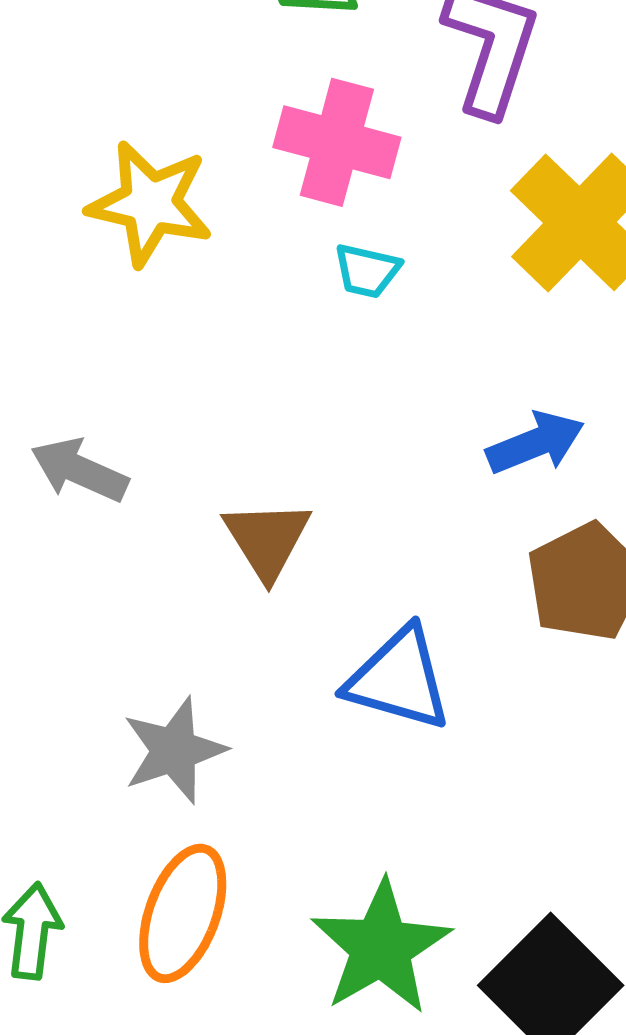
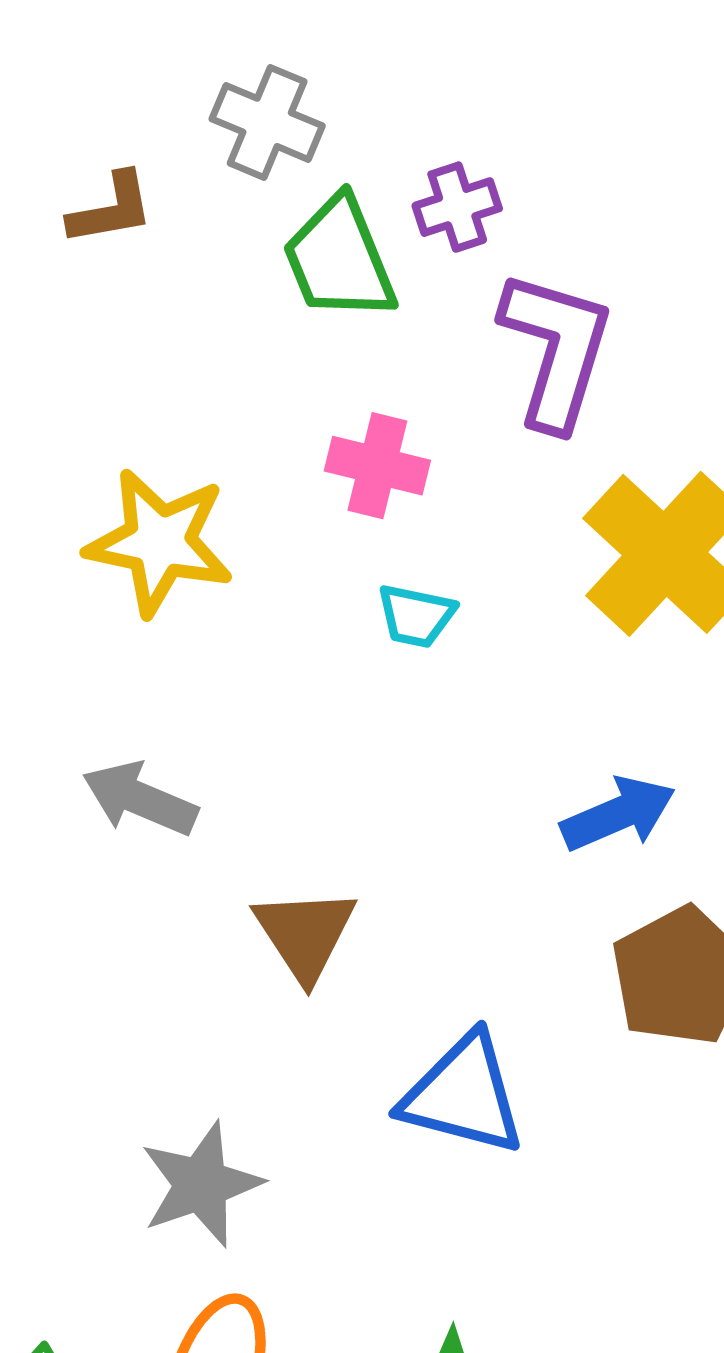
pink cross: (337, 142) -> (377, 466), size x0.7
gray arrow: (79, 470) -> (140, 799), moved

